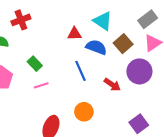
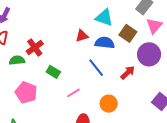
red cross: (21, 20) -> (35, 47), moved
pink line: (41, 85) -> (73, 93), moved
red arrow: (112, 85) -> (128, 73), turned -63

